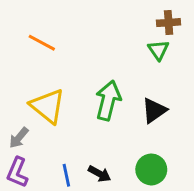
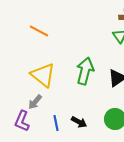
gray arrow: (19, 138) -> (35, 102), moved

